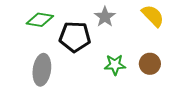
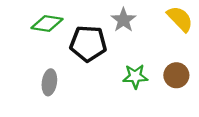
gray ellipse: (42, 70) -> (49, 82), size x0.7

